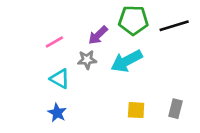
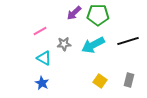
black line: (174, 26) -> (128, 41), moved
purple arrow: (98, 35) -> (74, 13), moved
yellow square: (136, 110) -> (100, 81), turned 32

